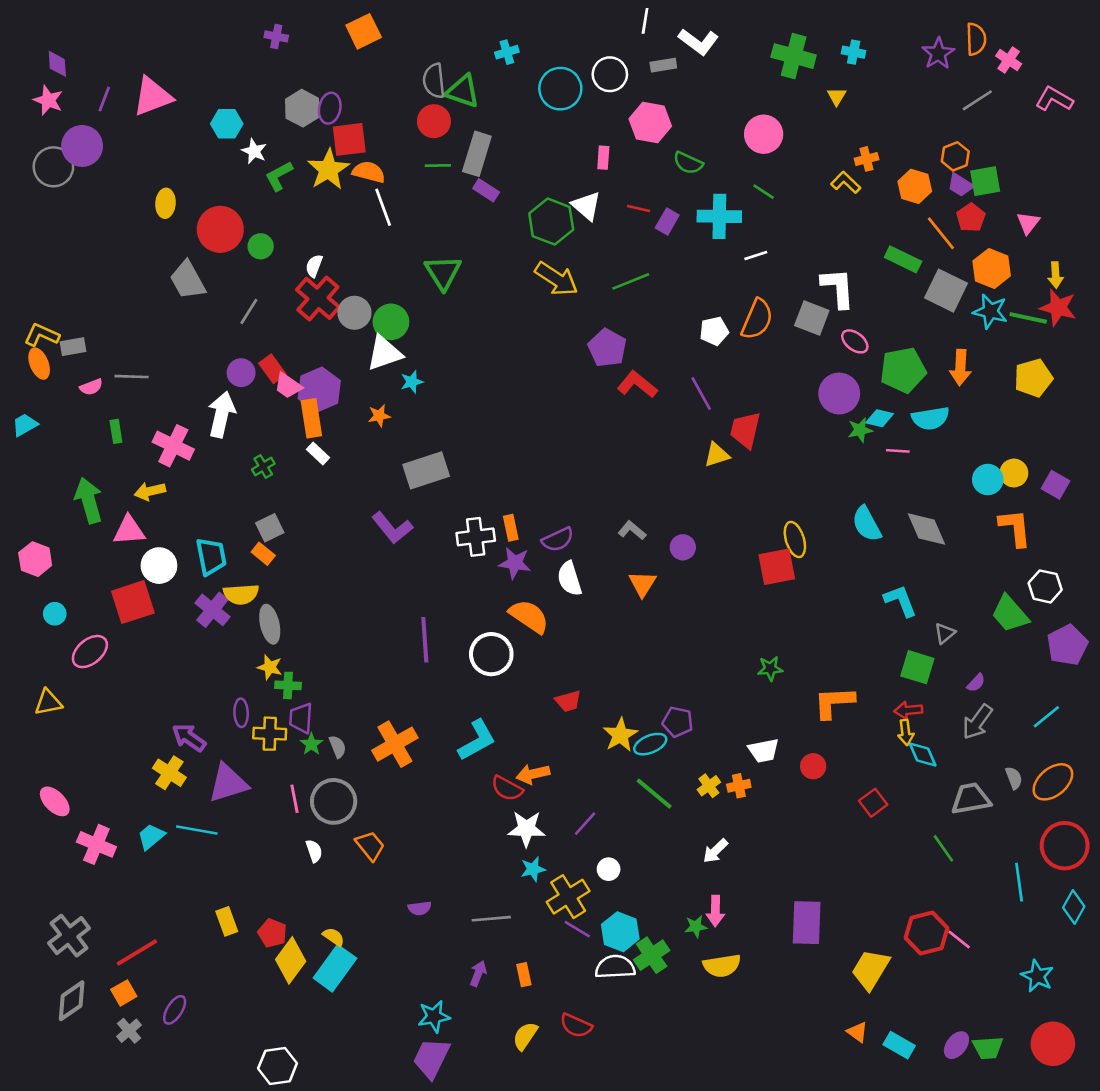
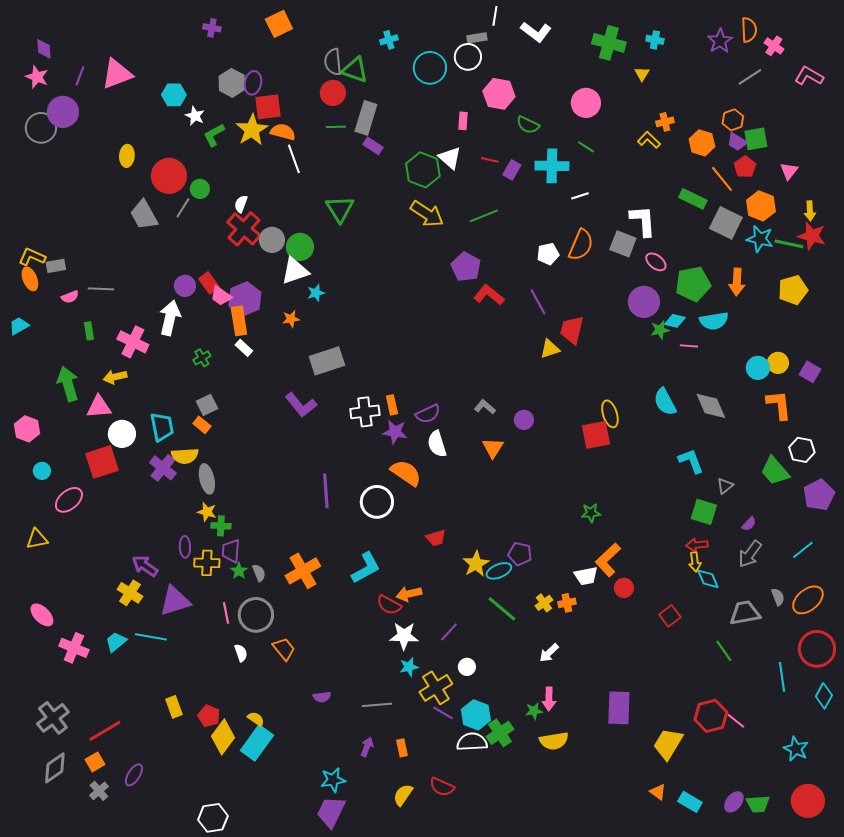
gray rectangle: (663, 65) -> (477, 38), moved
gray line: (249, 311) -> (183, 208), moved
orange L-shape: (834, 702) -> (608, 560), moved, turned -40

